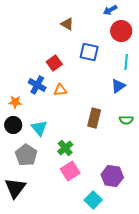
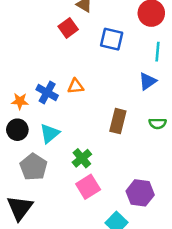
red square: (54, 63) -> (68, 28), moved
blue cross: (37, 85) -> (47, 92), moved
cyan triangle: (39, 128) -> (50, 133), turned 30

